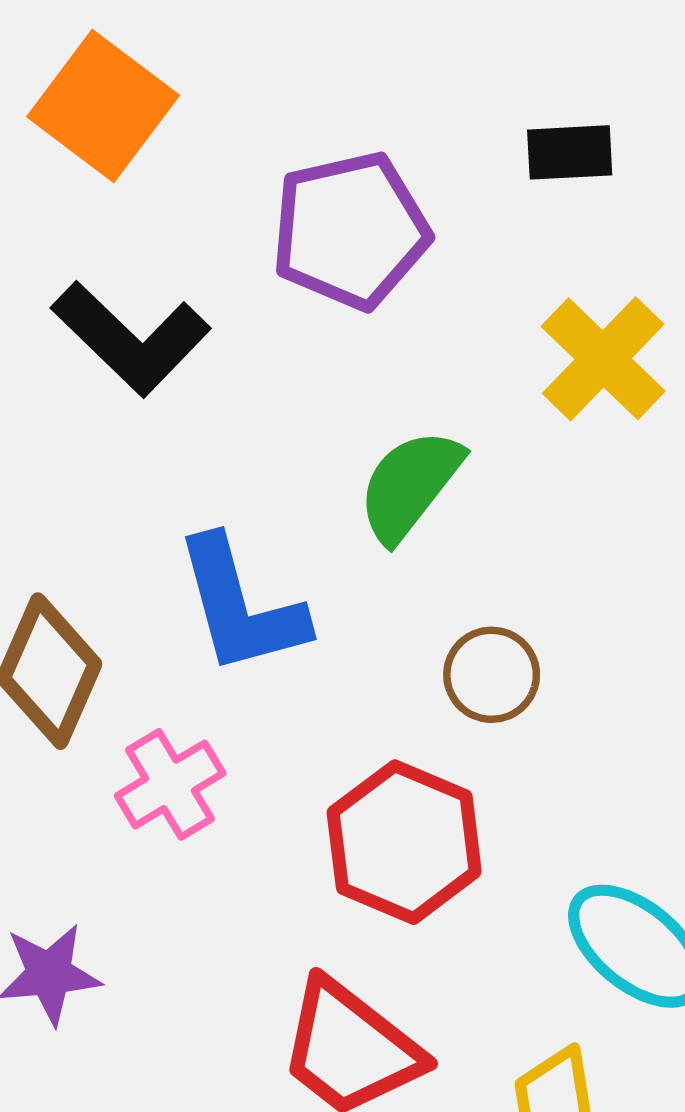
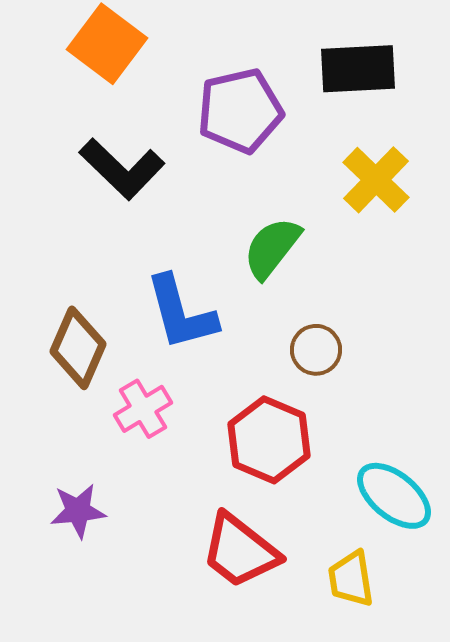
black rectangle: (570, 152) -> (358, 69), size x1.6

